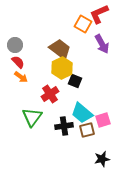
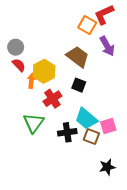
brown trapezoid: (60, 49) -> (78, 57), moved
yellow hexagon: (62, 68) -> (44, 71), moved
orange arrow: (21, 77) -> (31, 81), moved, turned -120
brown square: (87, 130) -> (91, 137), turned 35

